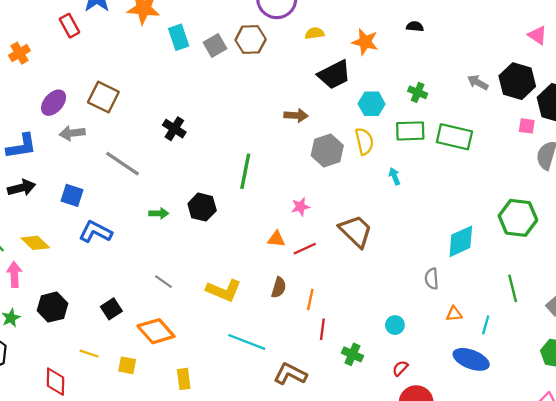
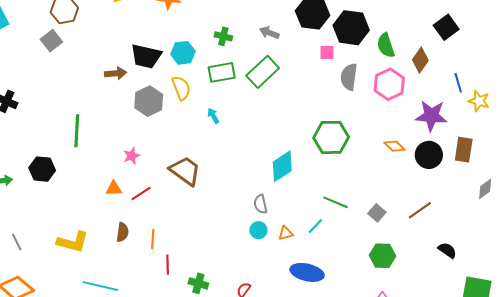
gray square: (215, 46) -> (51, 41), moved
black trapezoid: (334, 75) -> (146, 56), moved, turned 48
gray arrow: (478, 82) -> (269, 33), moved
green rectangle: (454, 137) -> (263, 72), turned -48
gray line: (163, 282) -> (17, 242), turned 36
green line: (513, 288) -> (336, 202), turned -45
cyan circle: (395, 325) -> (258, 230), moved
cyan line: (486, 325) -> (315, 226), moved, turned 36

